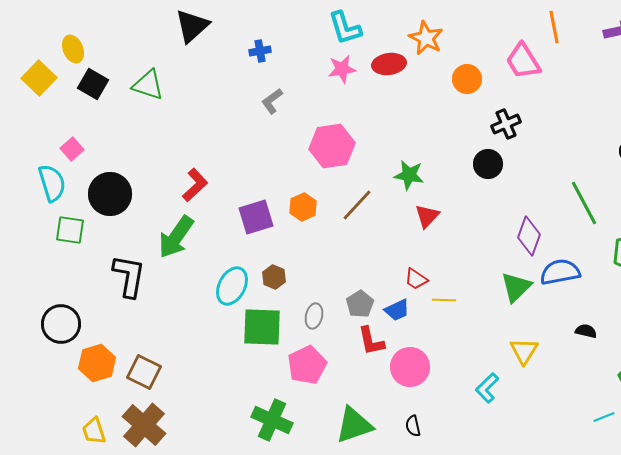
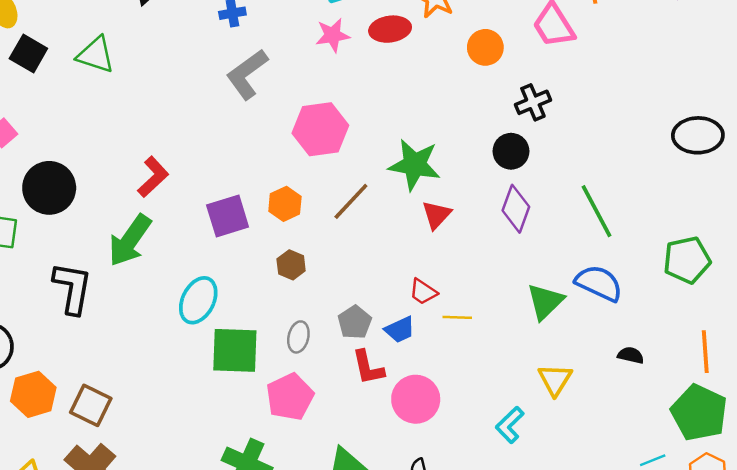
gray L-shape: (272, 101) -> (247, 74), size x1.6
green star: (409, 175) -> (414, 165), size x1.4
green line: (584, 203) -> (597, 211), moved
purple diamond: (529, 236) -> (516, 209), moved
blue semicircle: (560, 272) -> (599, 283), turned 36
brown hexagon: (274, 277) -> (291, 265), moved

